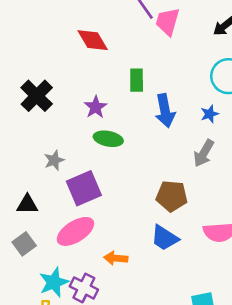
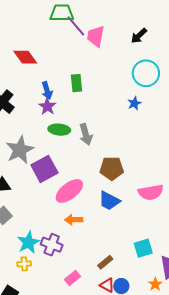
red diamond: (93, 40) -> (25, 57), moved
blue arrow: (165, 111) -> (47, 90), moved, size x0.7
gray arrow: (204, 153) -> (86, 134), moved, turned -40
gray star: (54, 160) -> (20, 150), size x1.8
pink ellipse: (75, 231) -> (69, 191), moved

